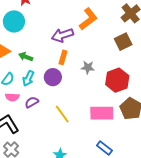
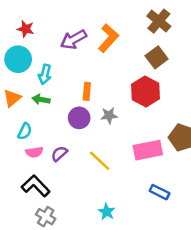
purple arrow: (62, 35) -> (73, 39), moved
gray star: (88, 67) -> (109, 115), moved
cyan arrow: (28, 78) -> (45, 74), moved
red hexagon: (117, 80) -> (145, 92), moved

